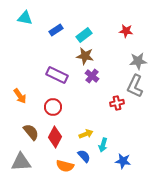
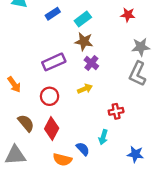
purple rectangle: (57, 75) -> (54, 62), turned -50
red cross: (117, 103) -> (116, 111), moved
yellow arrow: (86, 134) -> (85, 89), moved
blue star: (123, 161) -> (135, 154), moved

